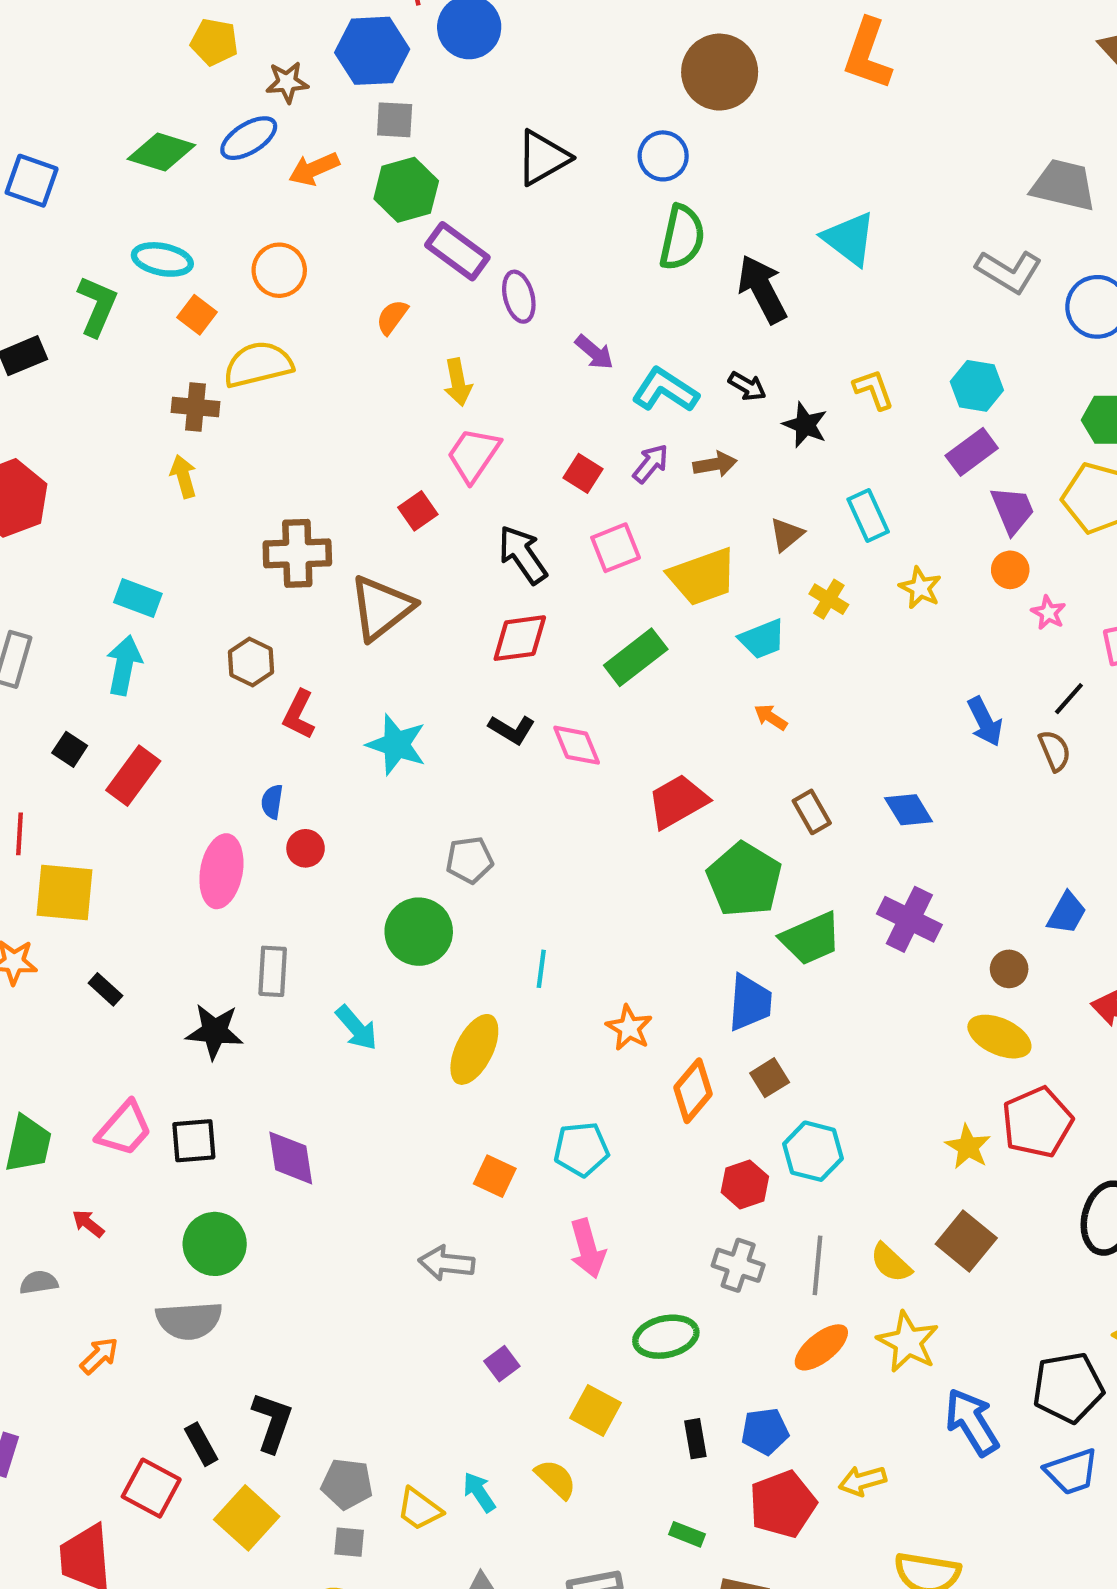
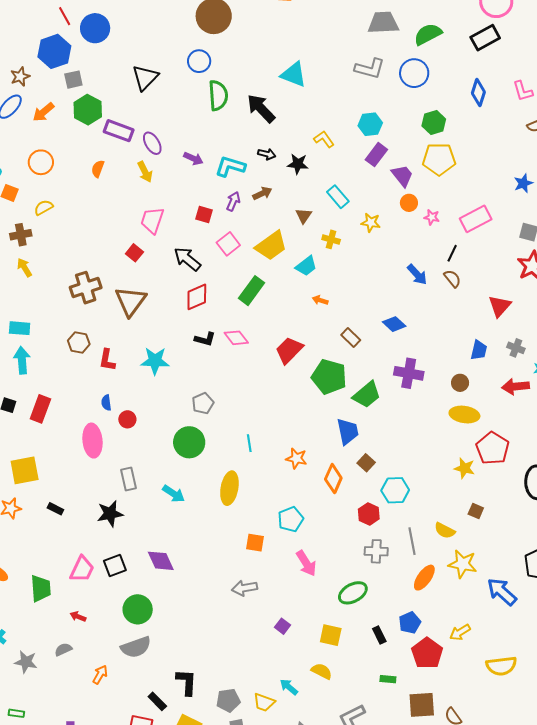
yellow semicircle: (258, 364) -> (44, 207), size x0.6
yellow arrow: (458, 382) -> (145, 172), moved
brown square: (966, 1241) -> (476, 511), size x0.6

